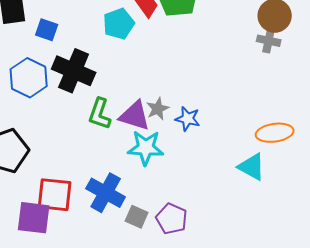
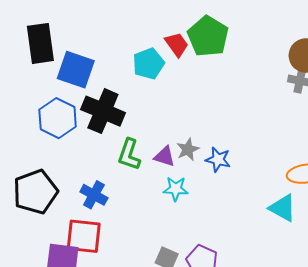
blue square: (47, 30) -> (76, 70), size x1.6
purple triangle: (135, 116) -> (165, 156), size x0.7
cyan star: (146, 148) -> (176, 189), size x0.7
blue cross: (106, 193) -> (94, 195), moved, size x0.7

